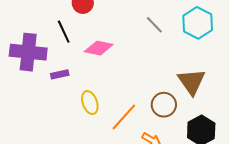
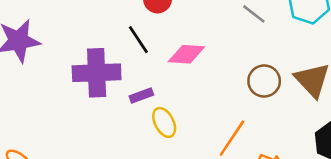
yellow ellipse: (90, 103) -> (164, 122), moved
brown circle: (164, 105) -> (264, 81), moved

